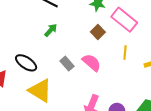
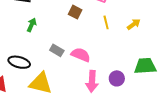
pink semicircle: (92, 63) -> (81, 55), moved

